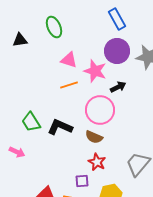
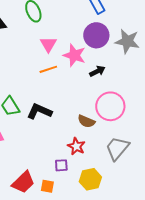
pink triangle: (69, 60) -> (48, 44), turned 42
pink circle: (100, 110) -> (110, 106), moved
brown semicircle: (94, 137) -> (86, 121), moved

